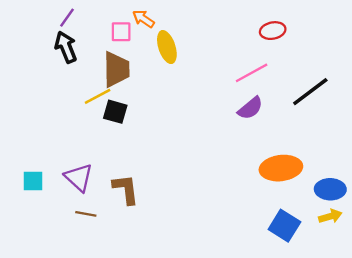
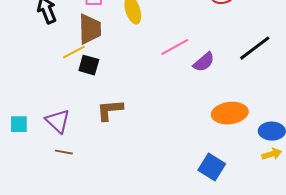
pink line: (252, 73) -> (175, 47), moved
brown L-shape: (126, 189) -> (110, 110), moved, turned -88
blue square: (284, 226) -> (212, 167), moved

